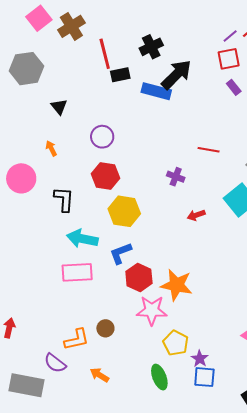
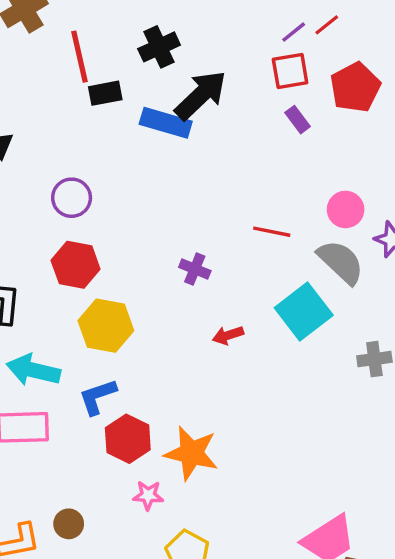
red line: (209, 150) -> (272, 232), moved
pink star: (152, 310) -> (148, 495), size x0.6

